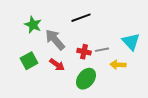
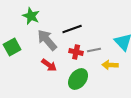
black line: (81, 18) -> (72, 29), moved
green star: (33, 25) -> (31, 16), moved
green square: (29, 61) -> (12, 47), moved

